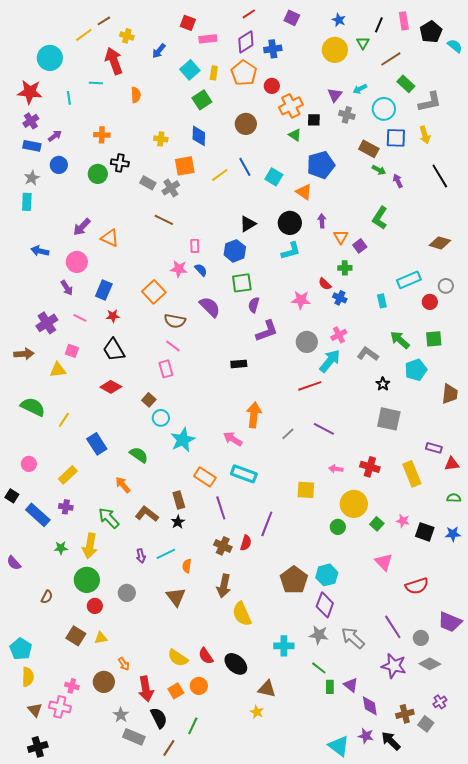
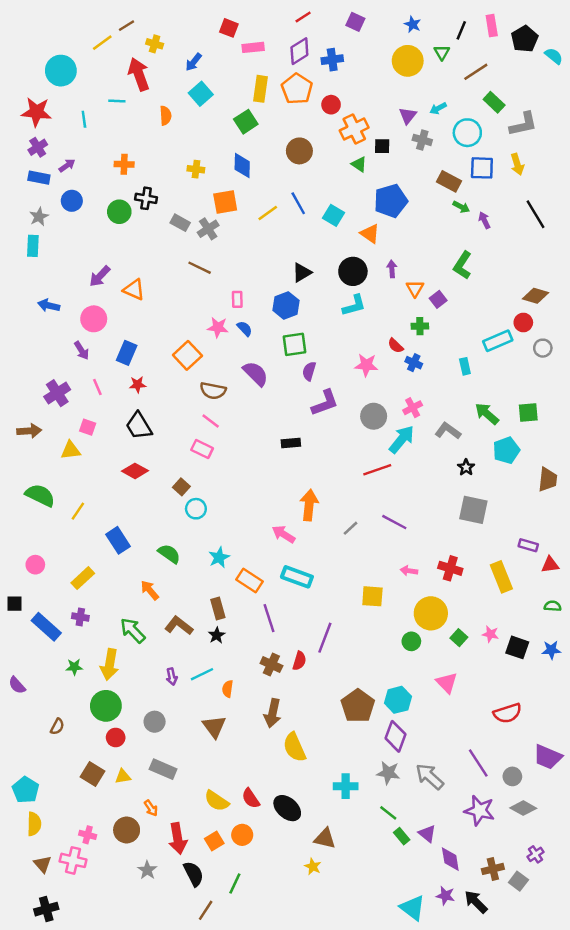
cyan square: (190, 70) -> (201, 94), moved
yellow rectangle: (214, 73) -> (260, 89), size x1.5
red circle: (430, 302) -> (523, 323), moved
pink line: (80, 318) -> (97, 387), turned 40
pink rectangle: (166, 369) -> (202, 449), turned -48
cyan star: (183, 440) -> (219, 557), moved, size x0.7
black square: (12, 496) -> (15, 604), turned -32
pink triangle: (384, 562) -> (447, 683), moved
green rectangle: (330, 687) -> (402, 836), turned -40
gray rectangle: (134, 737) -> (163, 769), moved

